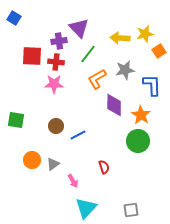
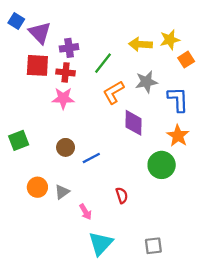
purple triangle: (79, 28) -> (40, 33), moved
orange star: (141, 115) -> (178, 136), moved
green square: (16, 120) -> (19, 140), turned -30

